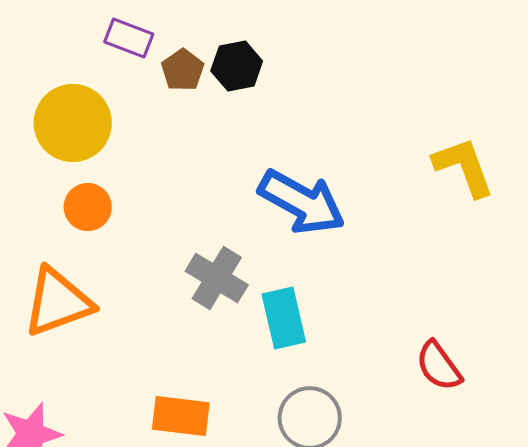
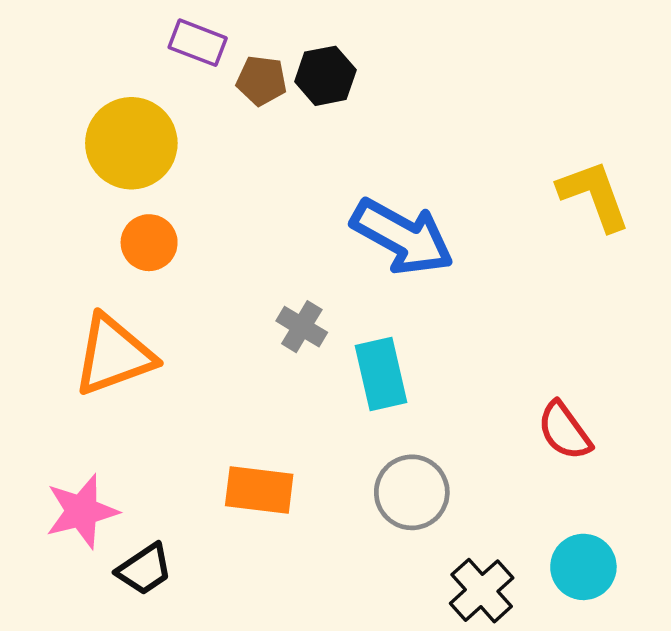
brown pentagon: (183, 70) -> (262, 81), turned -30
gray cross: (217, 278) -> (302, 327), size x0.7

